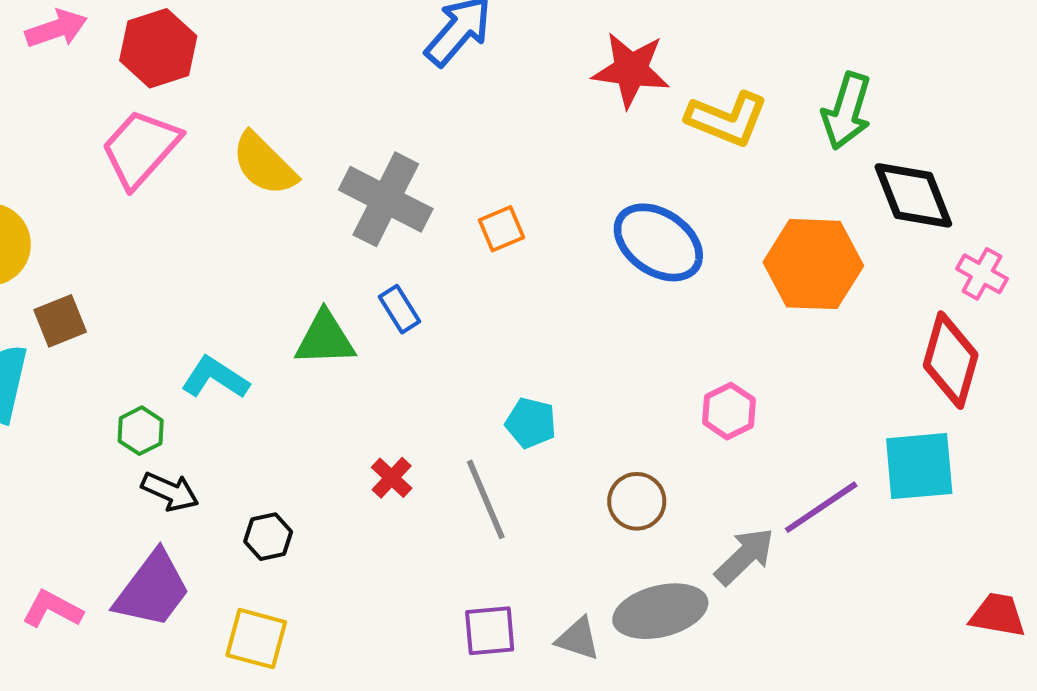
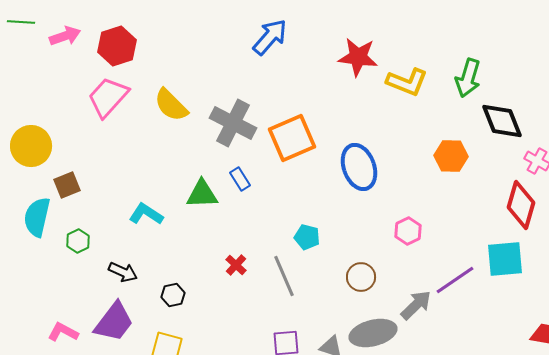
orange square: (501, 229) -> (292, 138), size x2.0
blue ellipse: (658, 242) -> (359, 167), moved, turned 36
orange hexagon: (813, 264) -> (451, 156), size x0.7
green hexagon: (141, 431) -> (78, 241), moved

